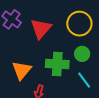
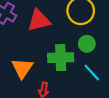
red triangle: (41, 29) -> (39, 20), turned 40

